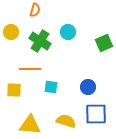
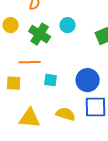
blue circle: (88, 87) -> (88, 80), size x1.5

